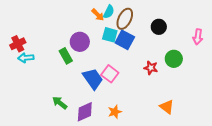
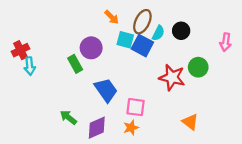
cyan semicircle: (109, 12) -> (158, 33), moved
cyan arrow: (26, 58) -> (30, 66), turned -91
red star: (151, 68) -> (172, 77), size x1.6
pink square: (110, 74) -> (136, 107), moved, turned -30

